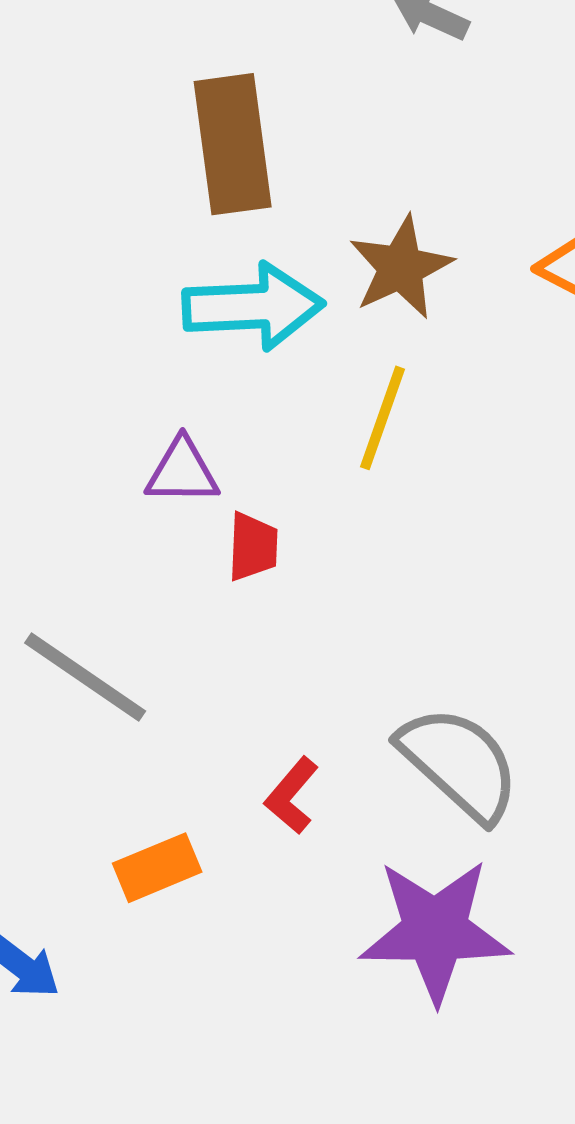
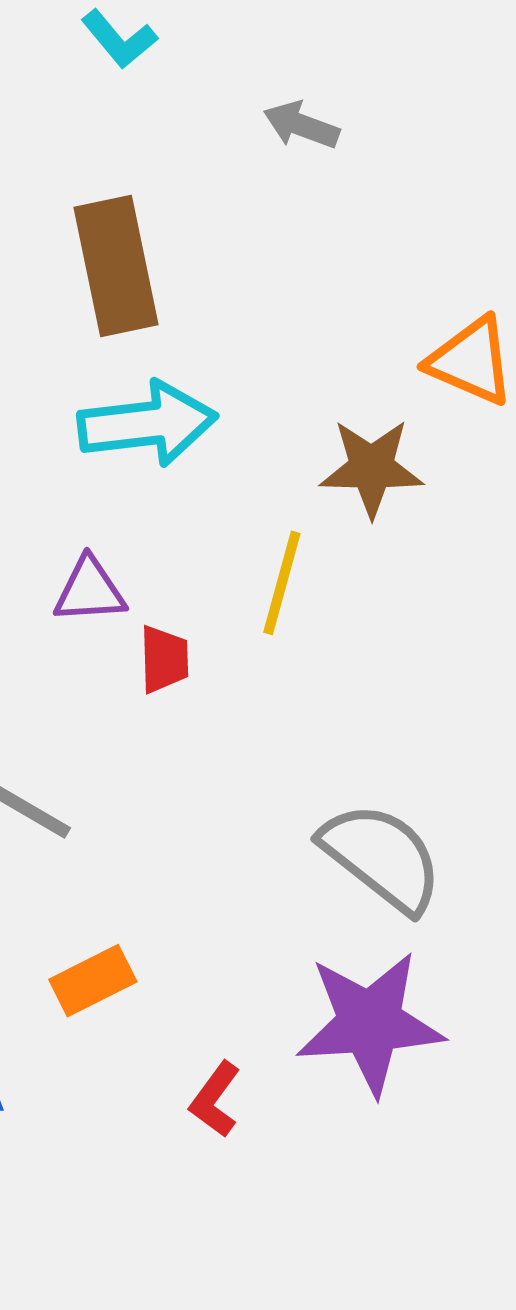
brown star: (401, 267) -> (371, 468), moved, turned 30
yellow line: (383, 418) -> (282, 583), moved
red L-shape: (292, 796) -> (215, 1099), moved

